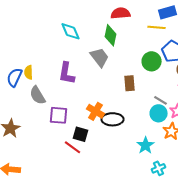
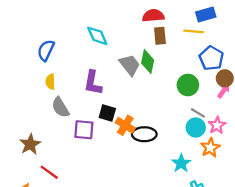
green diamond: (111, 35) -> (148, 62), moved
green circle: (152, 61) -> (188, 85), moved
blue semicircle: (15, 77) -> (46, 50), moved
brown rectangle: (130, 83) -> (160, 36), moved
black square: (81, 134) -> (107, 113), moved
red line: (73, 147) -> (49, 172), moved

